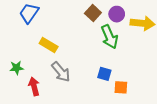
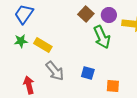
green star: (17, 68) -> (21, 41), moved
blue square: (104, 74) -> (88, 73), moved

